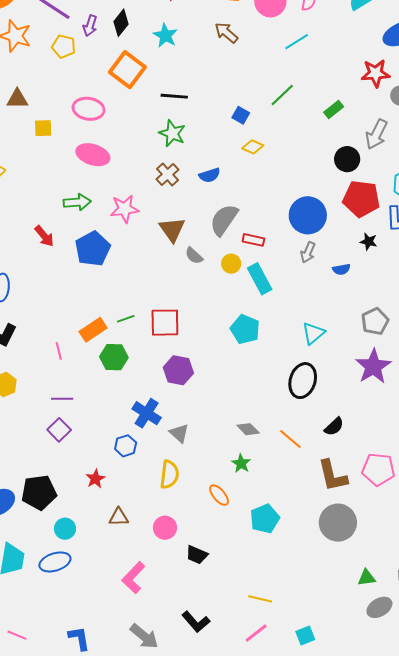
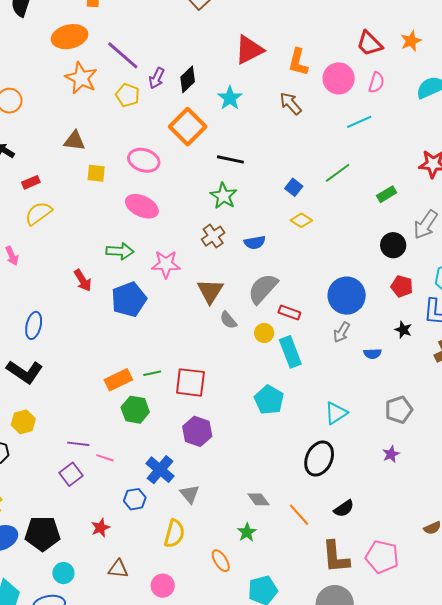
red pentagon: (361, 199) -> (402, 286), size x0.6
pink line: (59, 351) -> (105, 458), moved, turned -66
purple star: (373, 366) -> (391, 454), size x0.5

